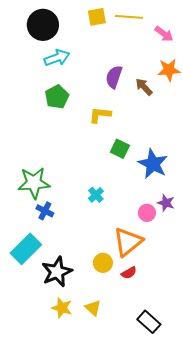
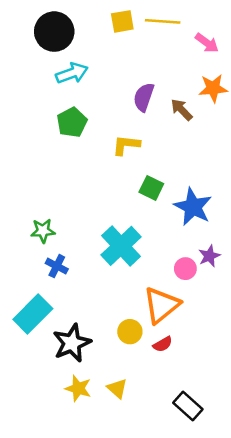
green star: (34, 183) -> (43, 231), size x0.6
cyan cross: (96, 195) -> (121, 246), size x2.0
purple star: (166, 203) -> (209, 256), turned 30

